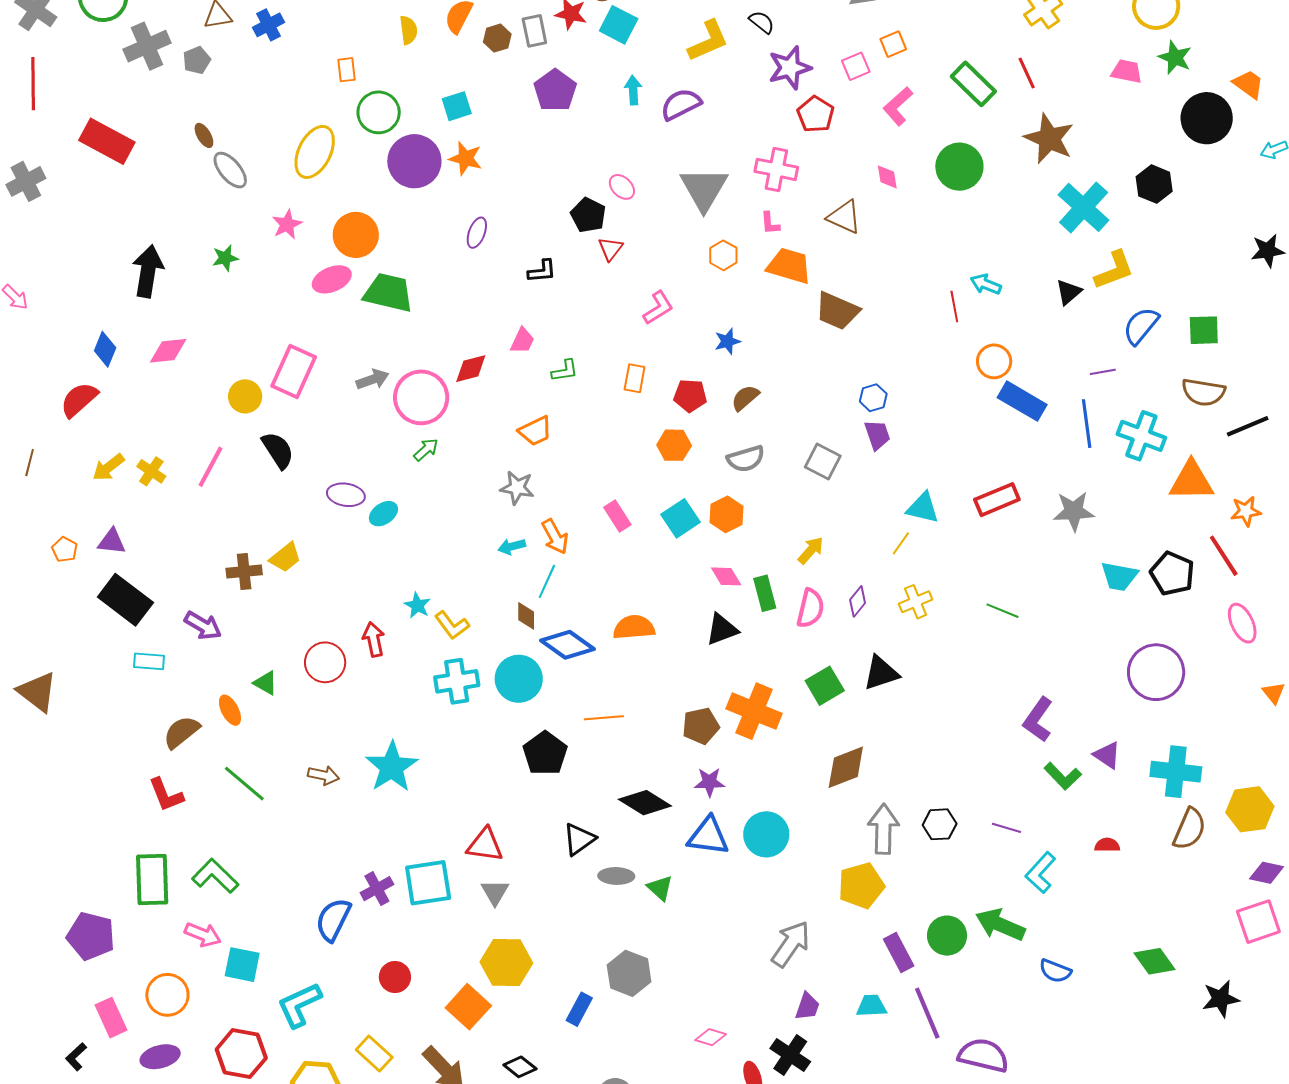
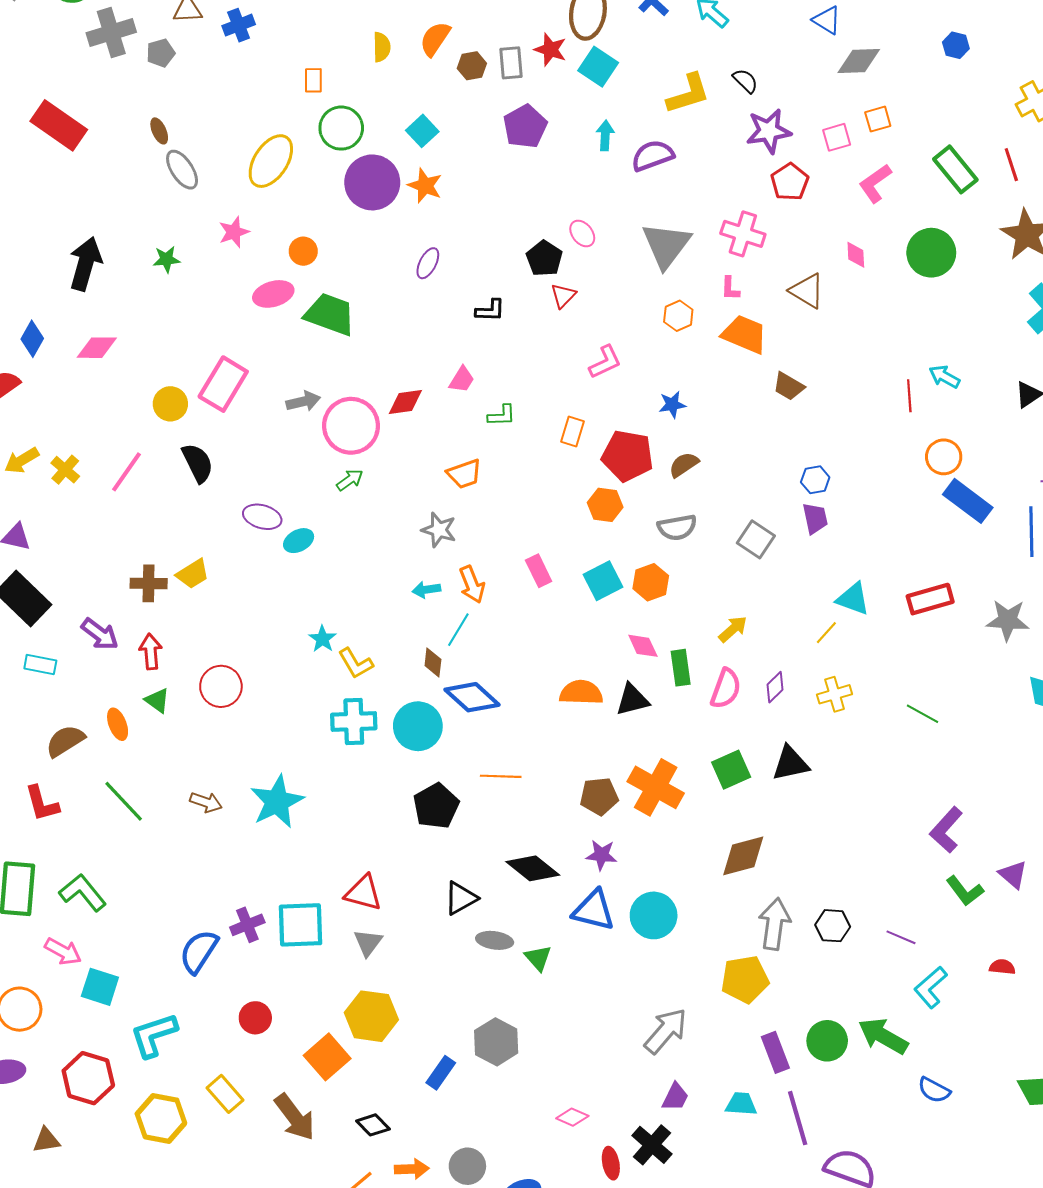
cyan square: (457, 106) -> (422, 131), turned -32
orange circle: (356, 235) -> (303, 251), size x0.6
brown trapezoid: (837, 311) -> (789, 386), size x0.7
red pentagon: (690, 396) -> (628, 456), size x1.5
orange semicircle: (634, 627) -> (581, 693), moved
red arrow: (374, 639) -> (151, 652), moved

